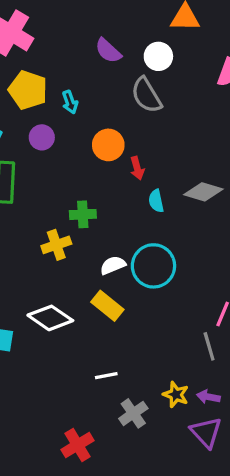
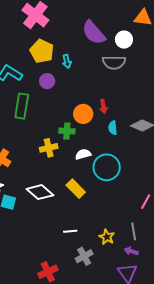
purple semicircle: (108, 51) -> (94, 33), size x1.5
gray semicircle: (146, 95) -> (114, 62), turned -65
orange circle: (108, 145) -> (83, 114), moved
white semicircle: (113, 265) -> (83, 154), moved
gray line: (209, 346) -> (134, 231), moved
yellow star: (176, 395) -> (107, 237), moved

